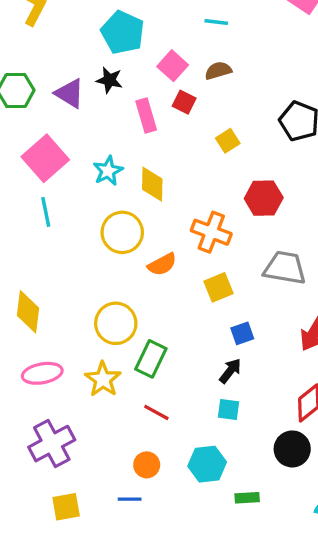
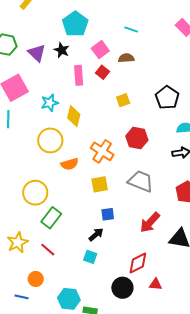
yellow star: (103, 379) -> (18, 242), moved
cyan hexagon: (207, 464) -> (69, 299), moved

